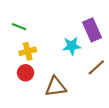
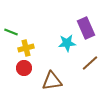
green line: (19, 27) -> (11, 32), moved

